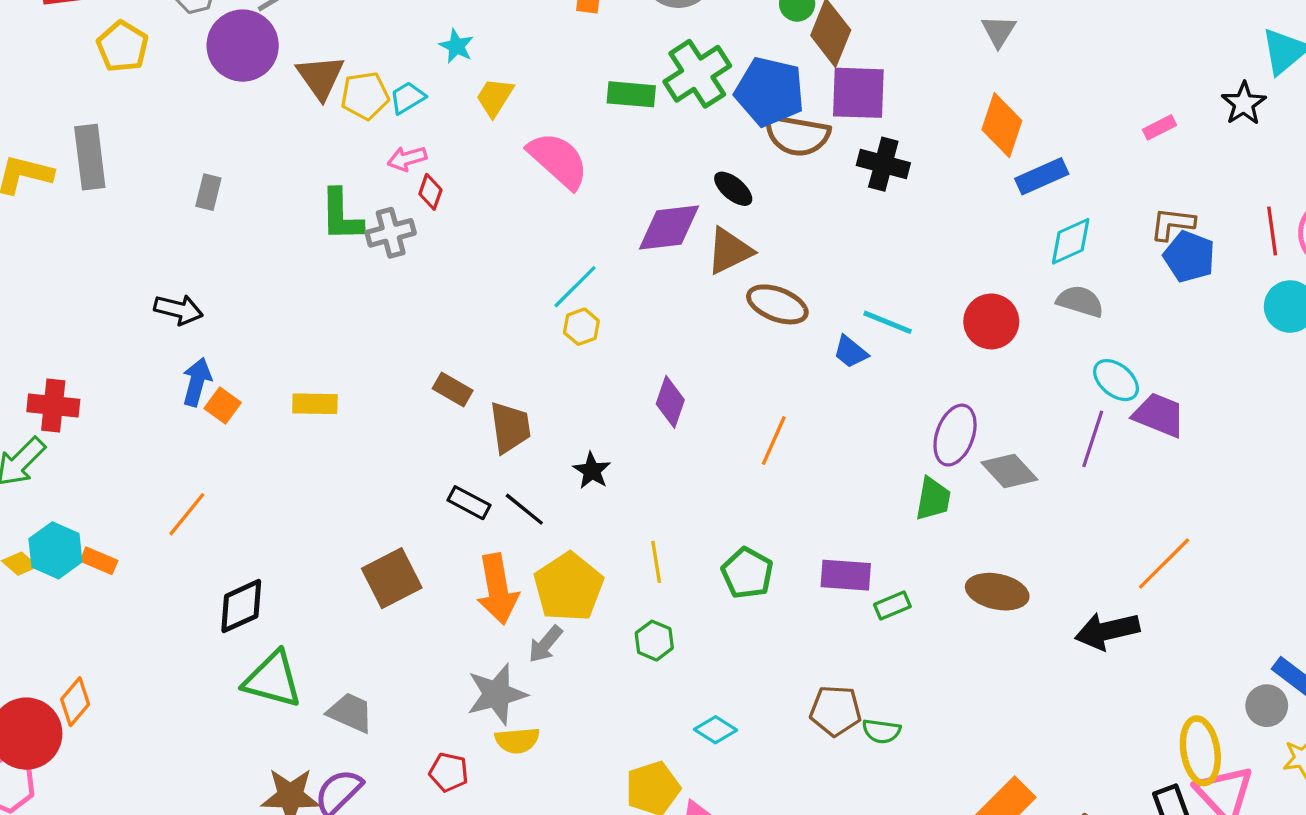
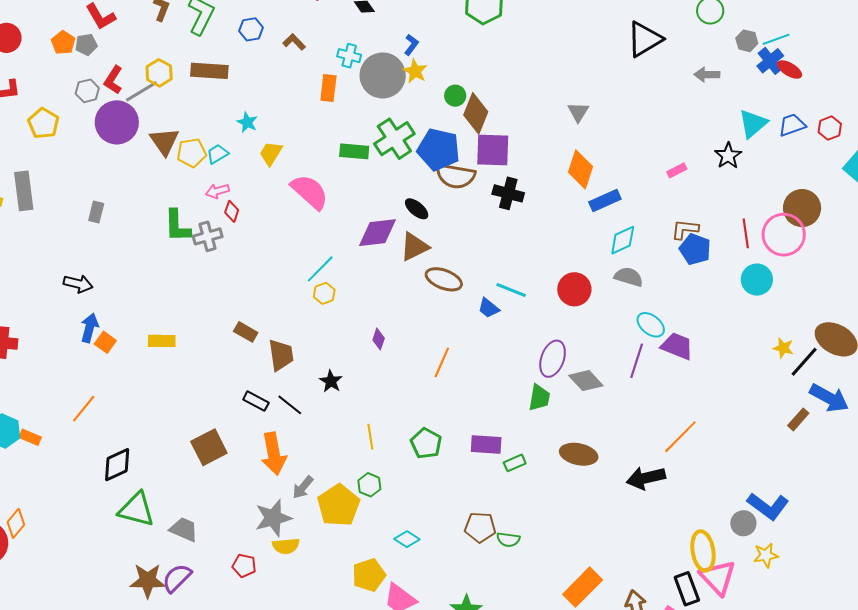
purple diamond: (670, 402) -> (379, 339), size x0.7
yellow pentagon: (568, 587) -> (339, 505), moved

